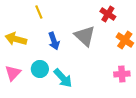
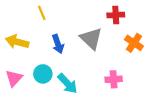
red cross: (108, 14) -> (116, 15), turned -35
pink cross: (122, 74) -> (114, 79), moved

